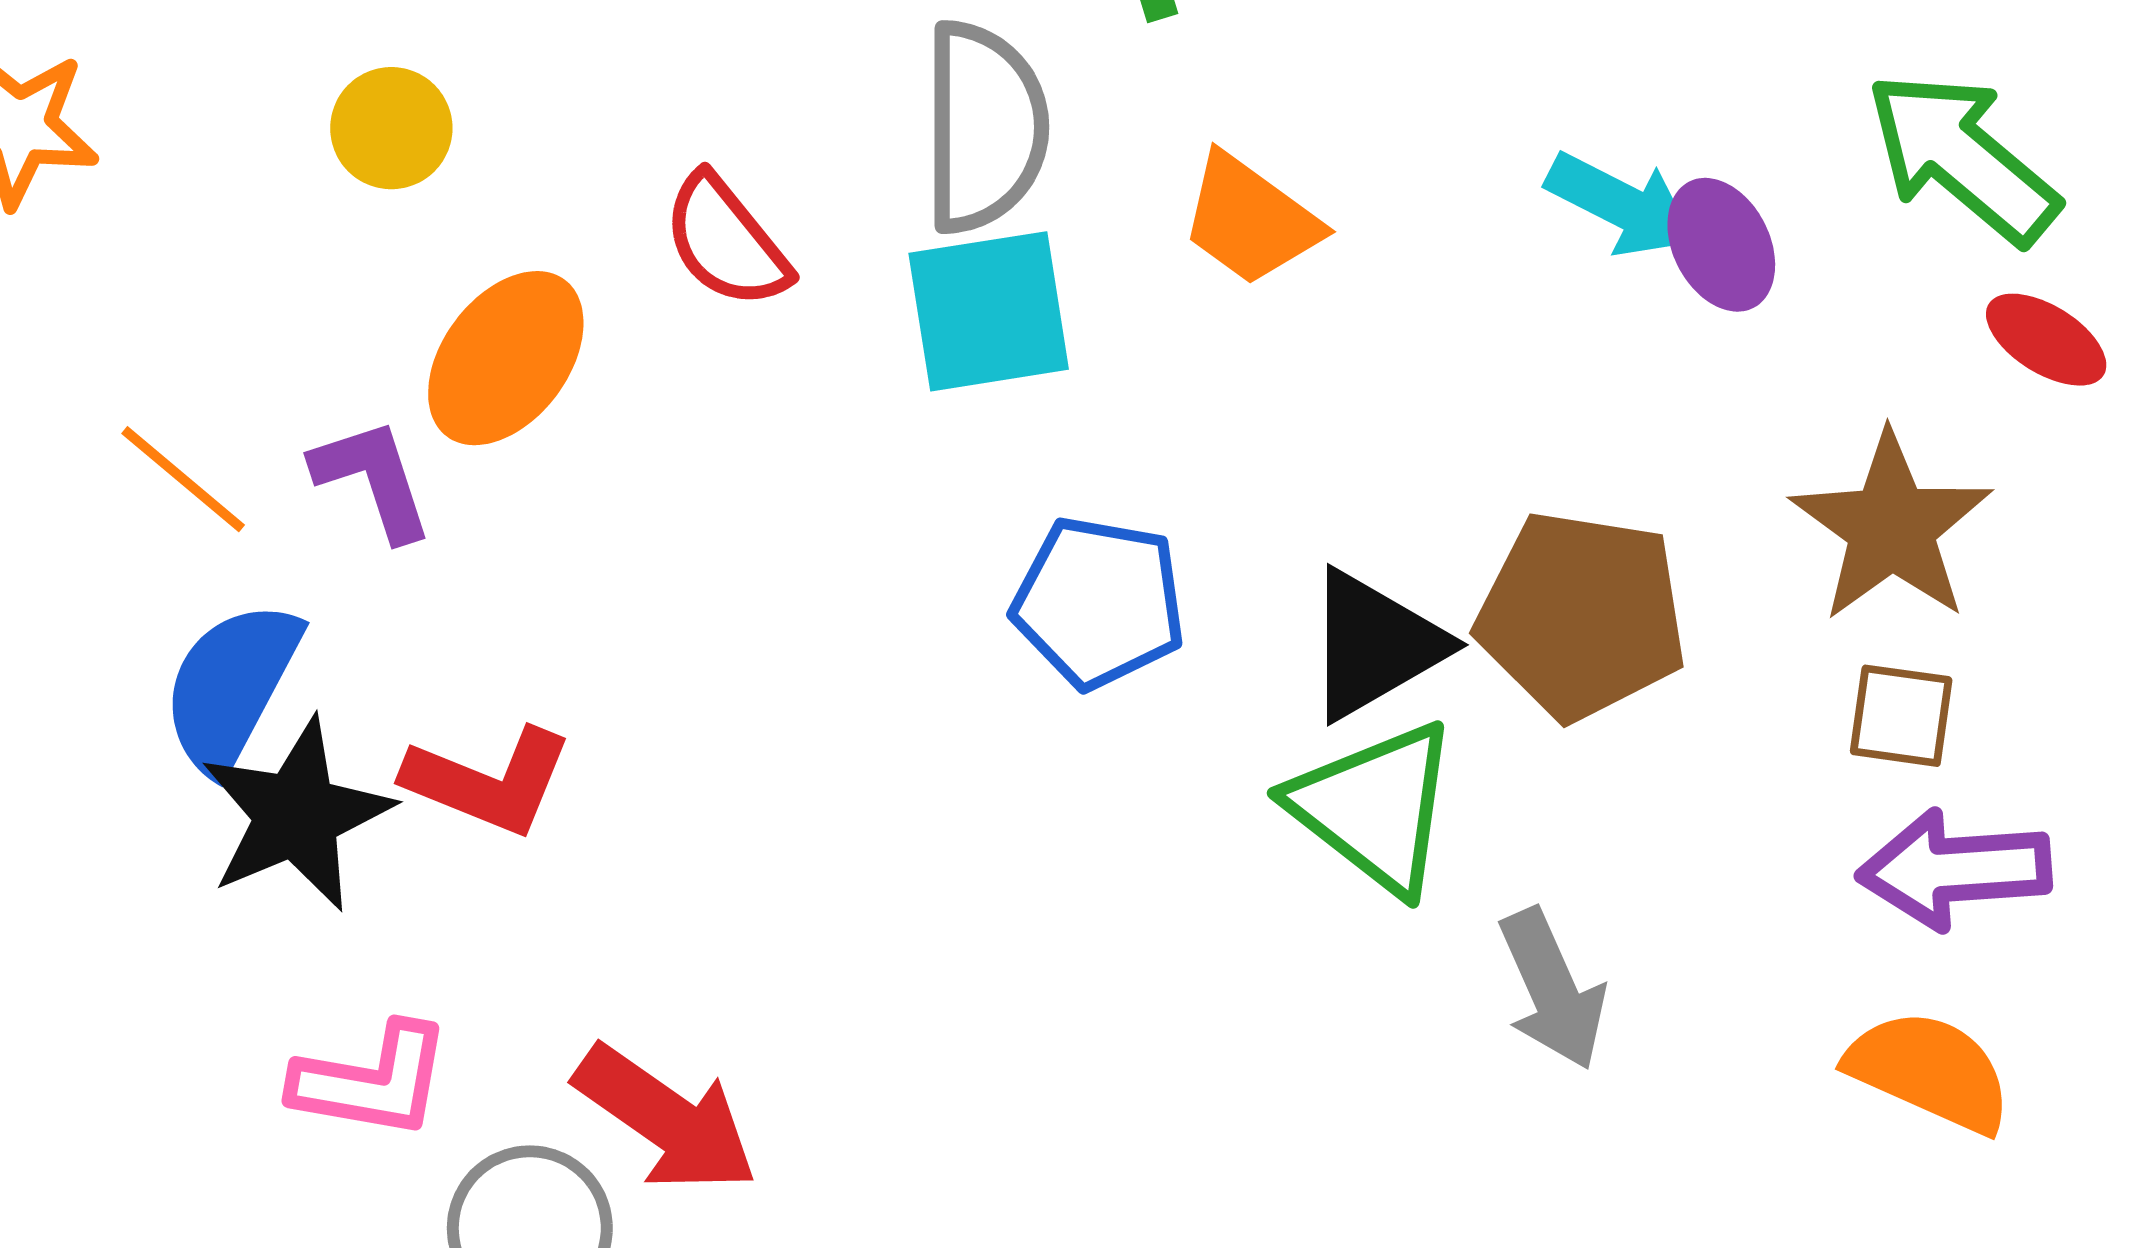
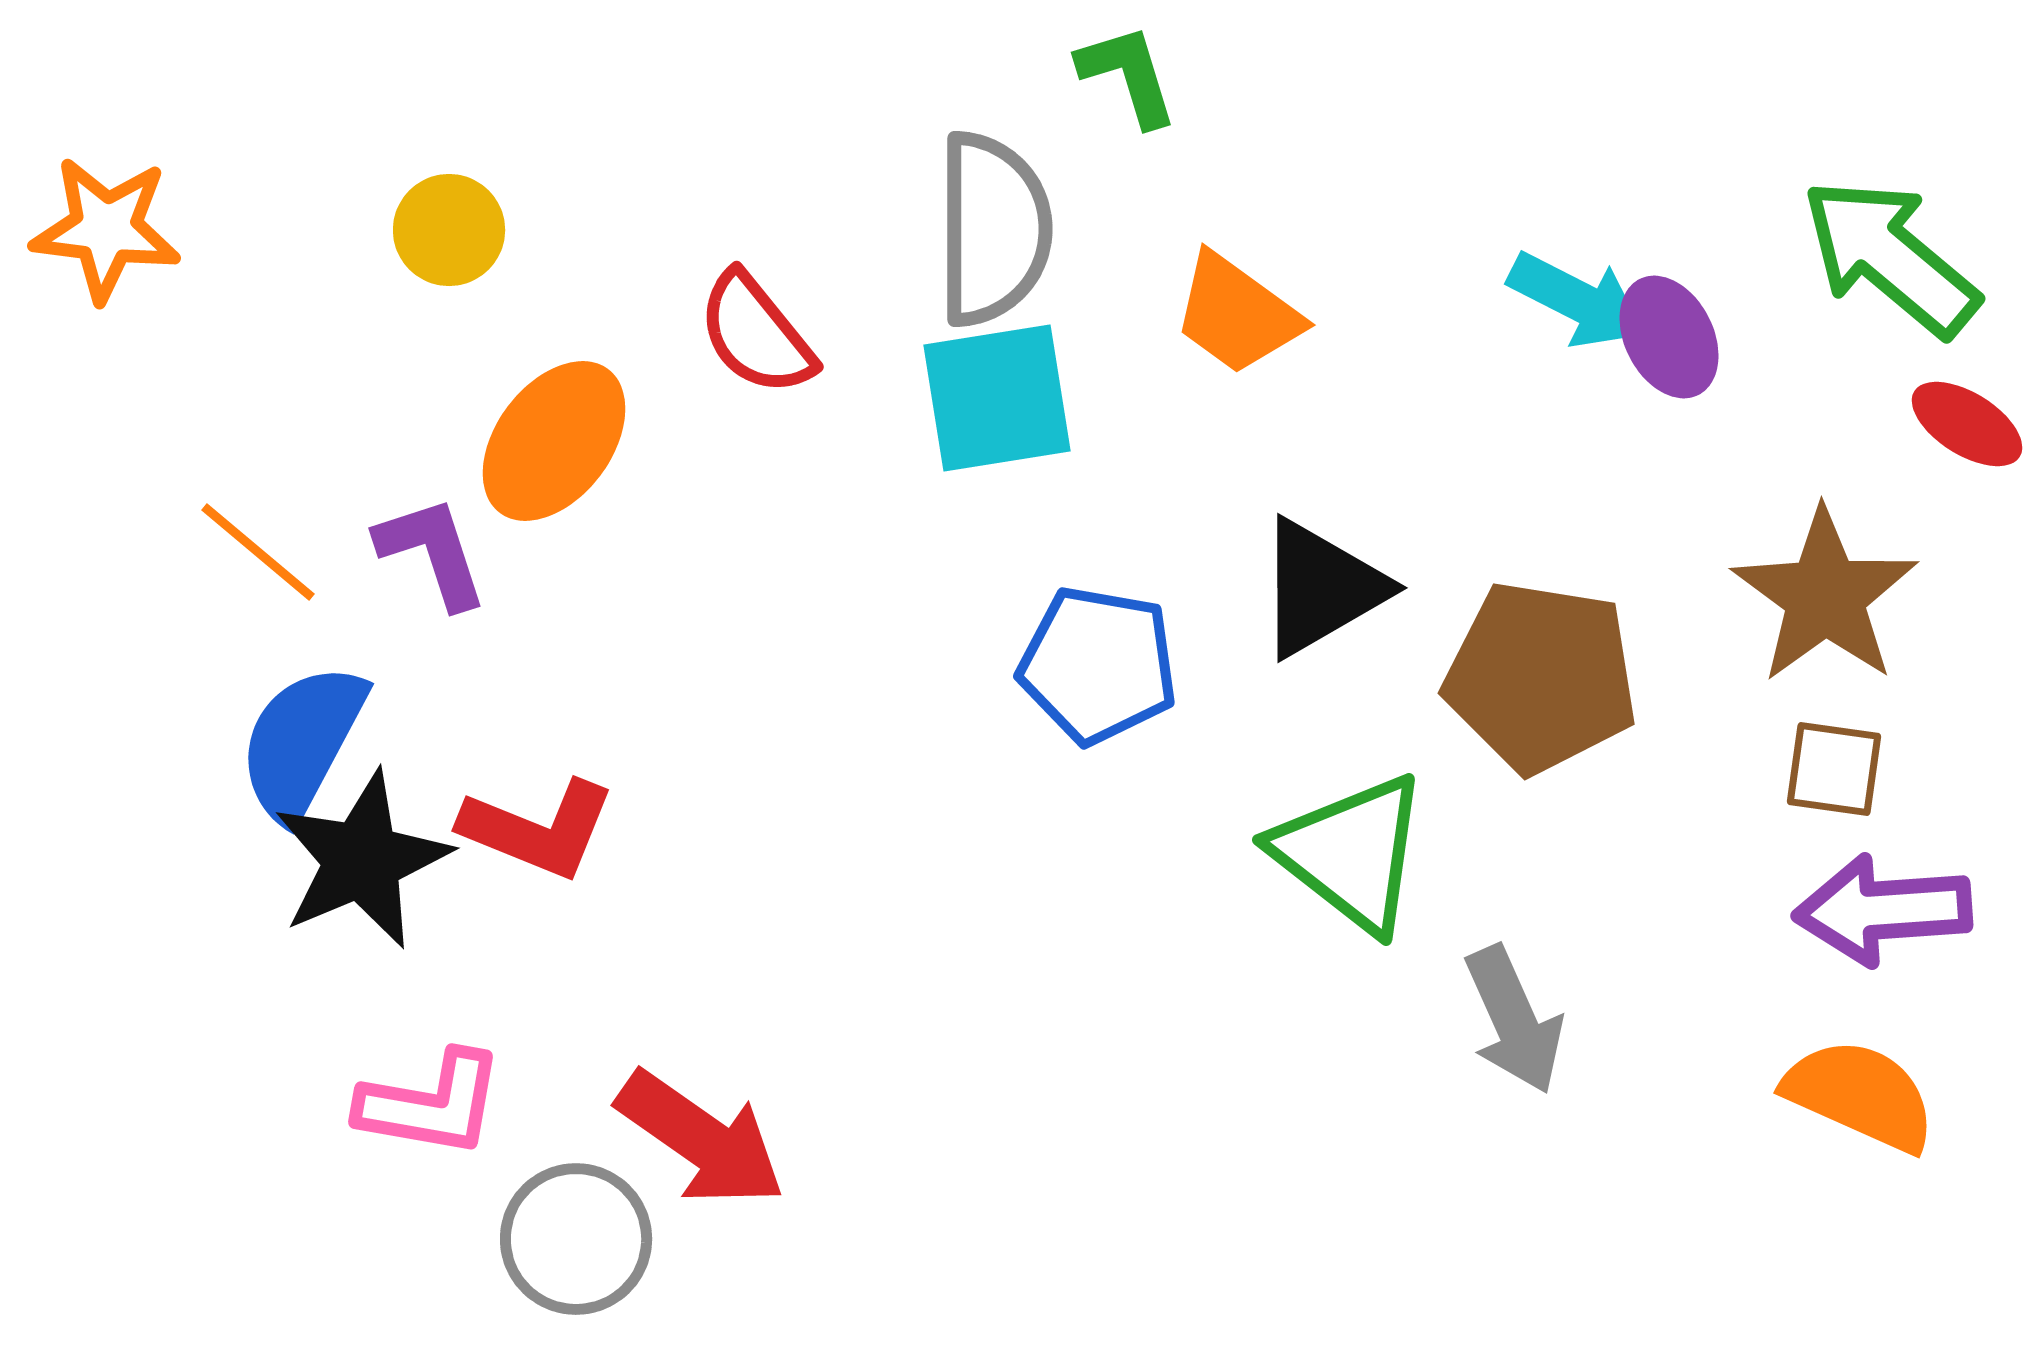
black triangle: (1375, 645) -> (1321, 588), moved

